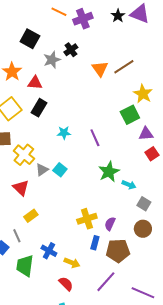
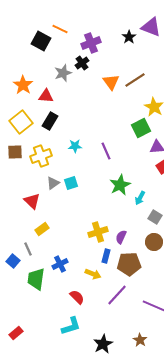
orange line: (59, 12) -> (60, 29), moved
black star: (118, 16) -> (129, 37), moved
purple cross: (83, 19) -> (91, 43), moved
black square: (30, 39) -> (41, 41), moved
yellow cross: (24, 155) -> (41, 156), moved, turned 30
cyan square: (60, 170) -> (71, 183), turned 32
cyan arrow: (129, 185) -> (140, 198), turned 96
blue cross: (49, 251) -> (60, 264), turned 35
yellow arrow: (72, 263) -> (93, 274), moved

